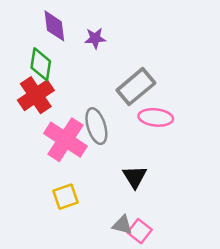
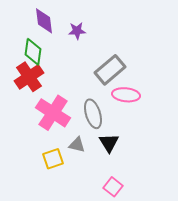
gray ellipse: (96, 126) -> (93, 114), moved
gray triangle: (122, 225) -> (77, 145), moved

